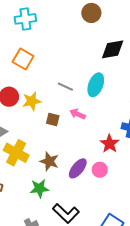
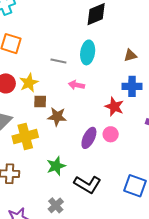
brown square: (53, 119) -> (40, 101), moved
yellow cross: (16, 153) -> (25, 137), turned -30
brown star: (49, 161) -> (57, 117), moved

